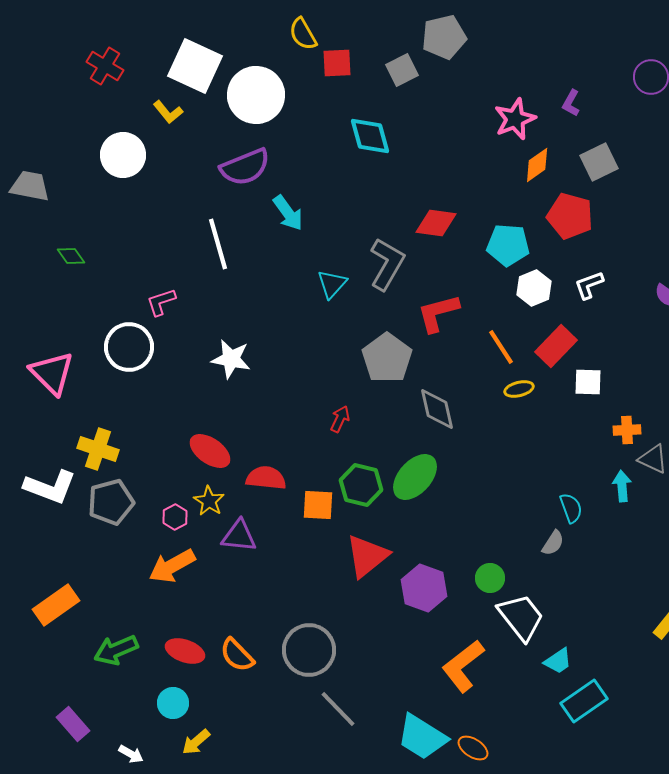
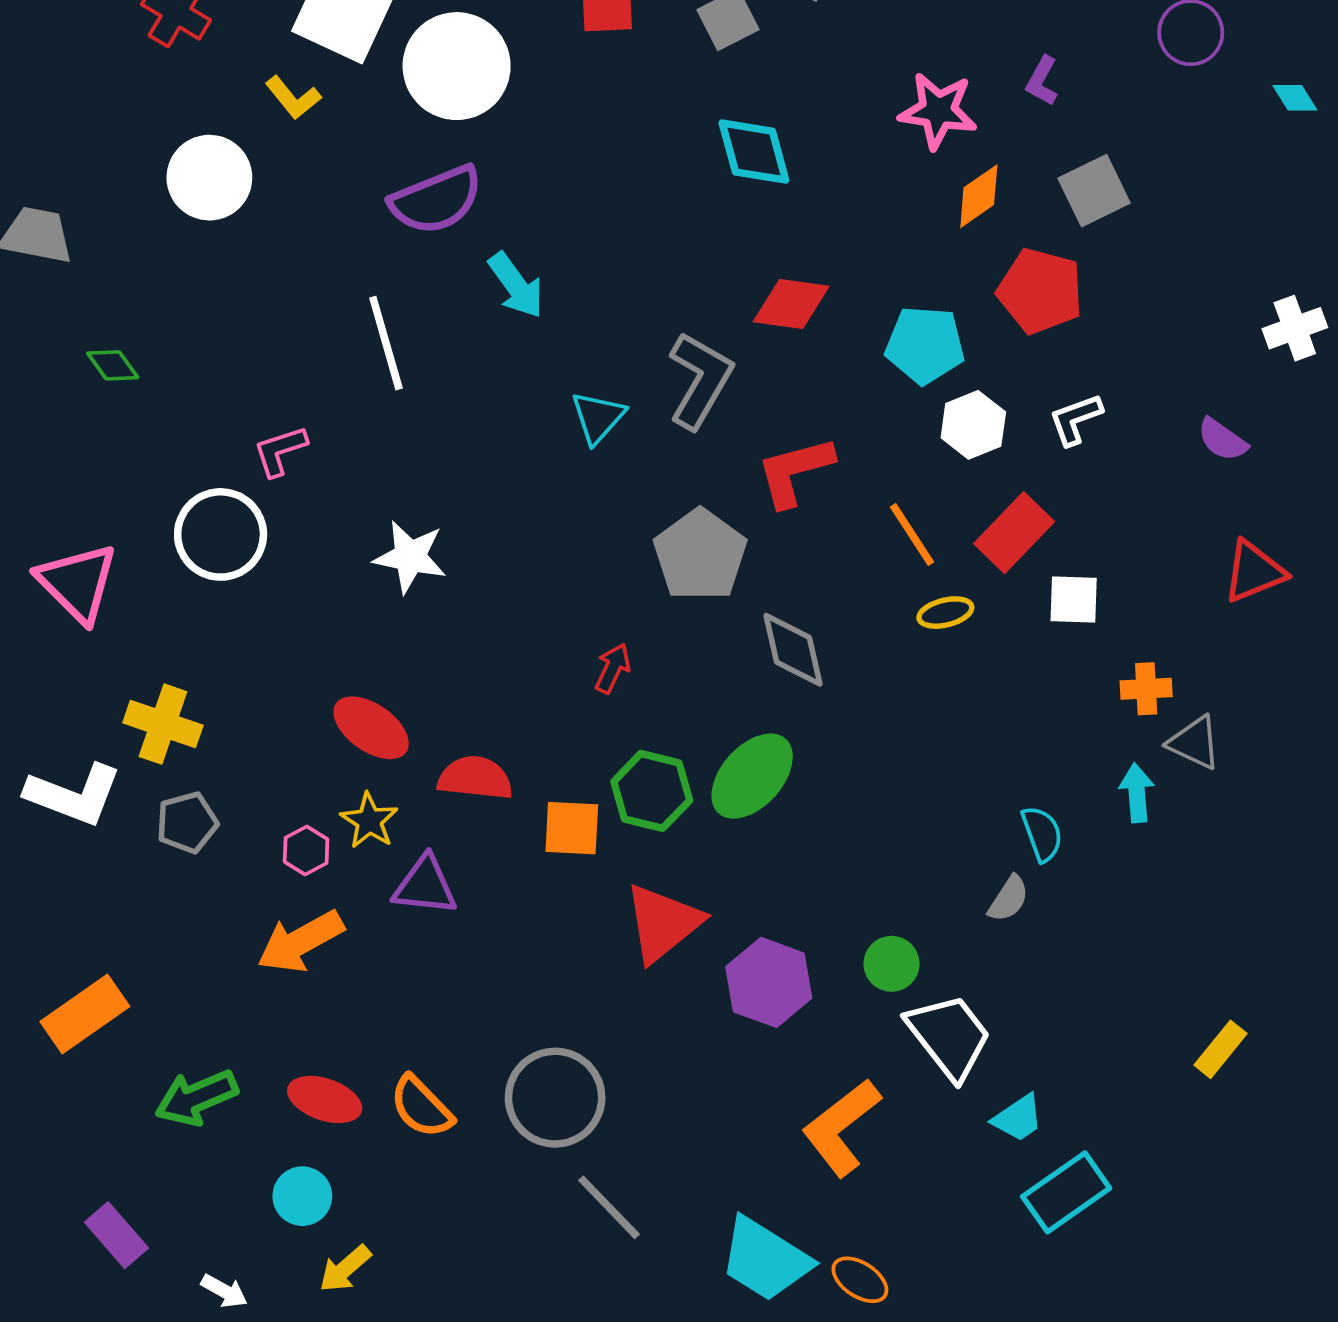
pink star: (515, 119) -> (938, 111), turned 30
cyan diamond: (370, 136) -> (754, 152), moved
gray pentagon: (111, 502) -> (187, 823), size x0.7

